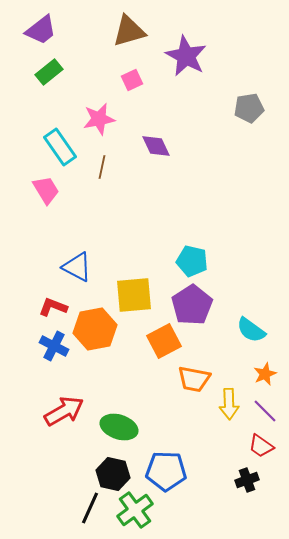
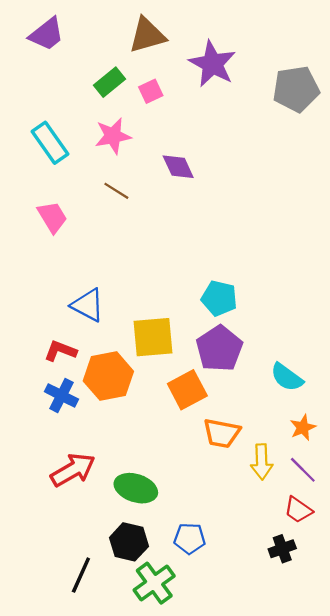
green rectangle: (49, 72) -> (110, 82), moved
gray pentagon: (249, 108) -> (296, 89), moved, size x1.4
cyan rectangle: (60, 147) -> (50, 143), moved
brown line: (102, 167) -> (116, 191), turned -70
blue pentagon: (166, 471) -> (190, 538), size x0.7
black line: (90, 508) -> (81, 575), moved

